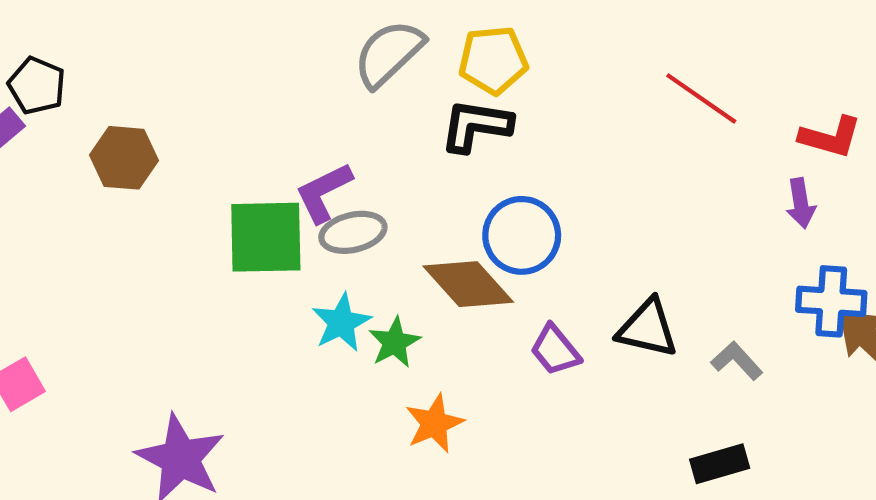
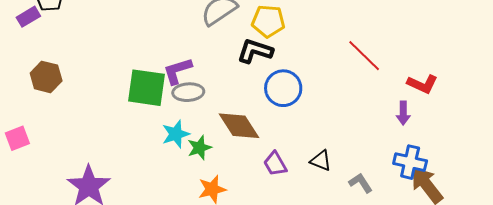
brown hexagon: (124, 158) -> (46, 77), moved
blue circle: (522, 235) -> (283, 88), moved
black triangle: (648, 328) -> (321, 161), size x0.7

